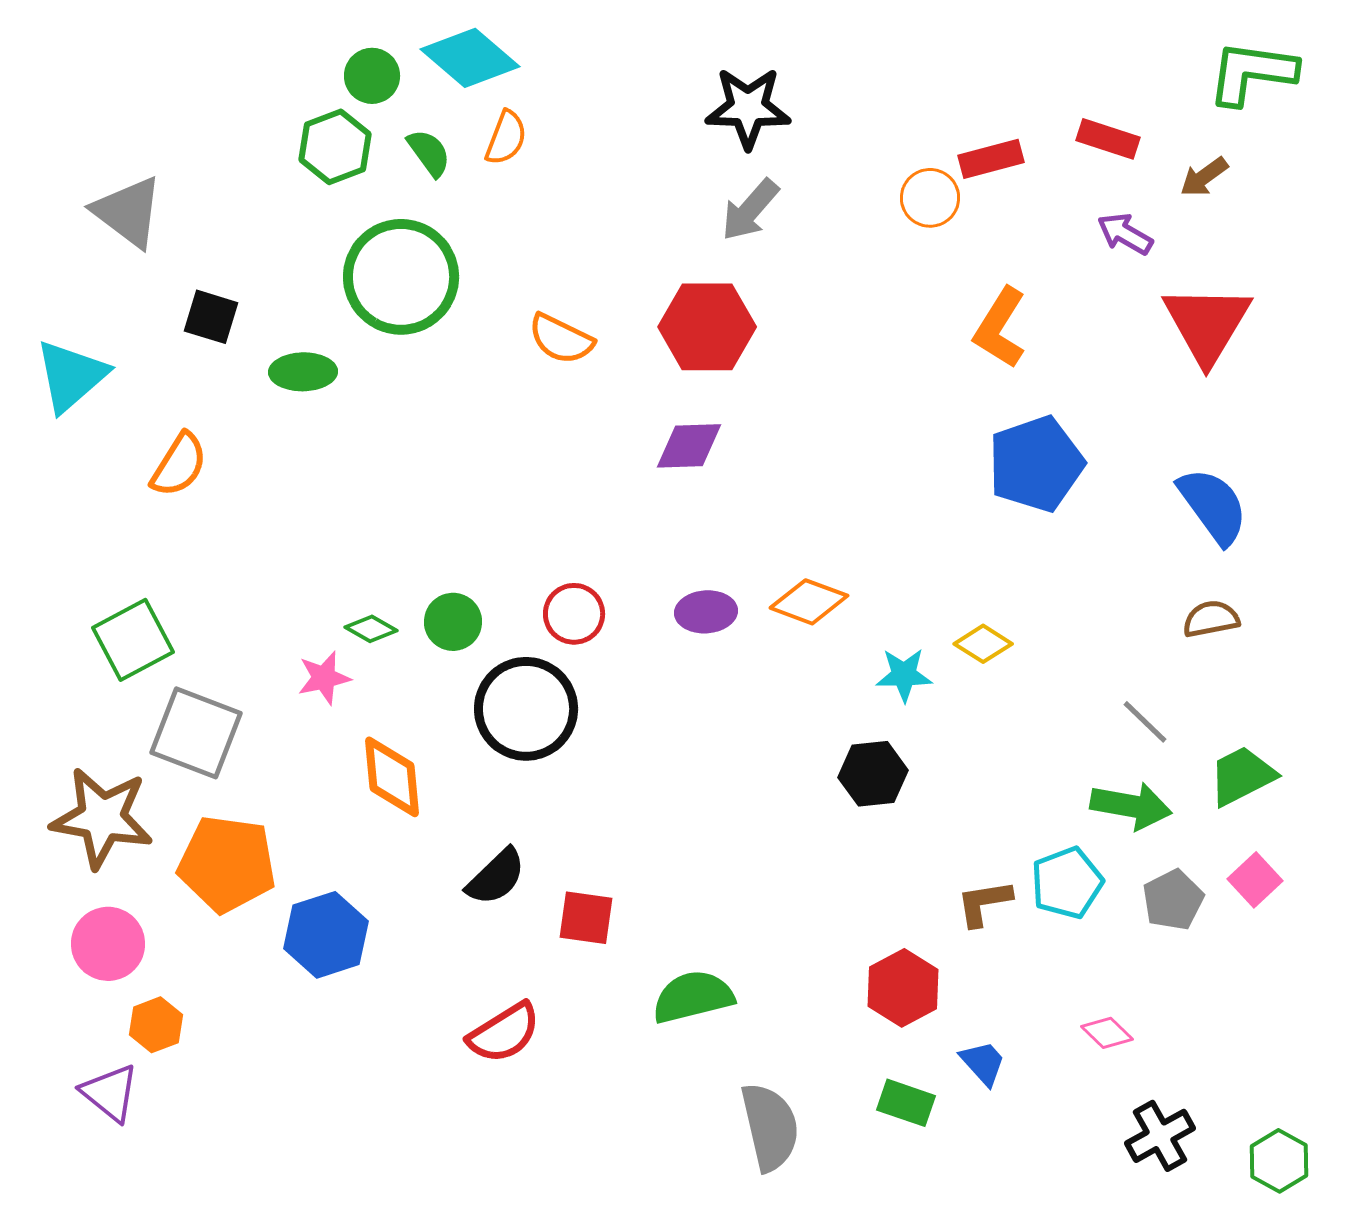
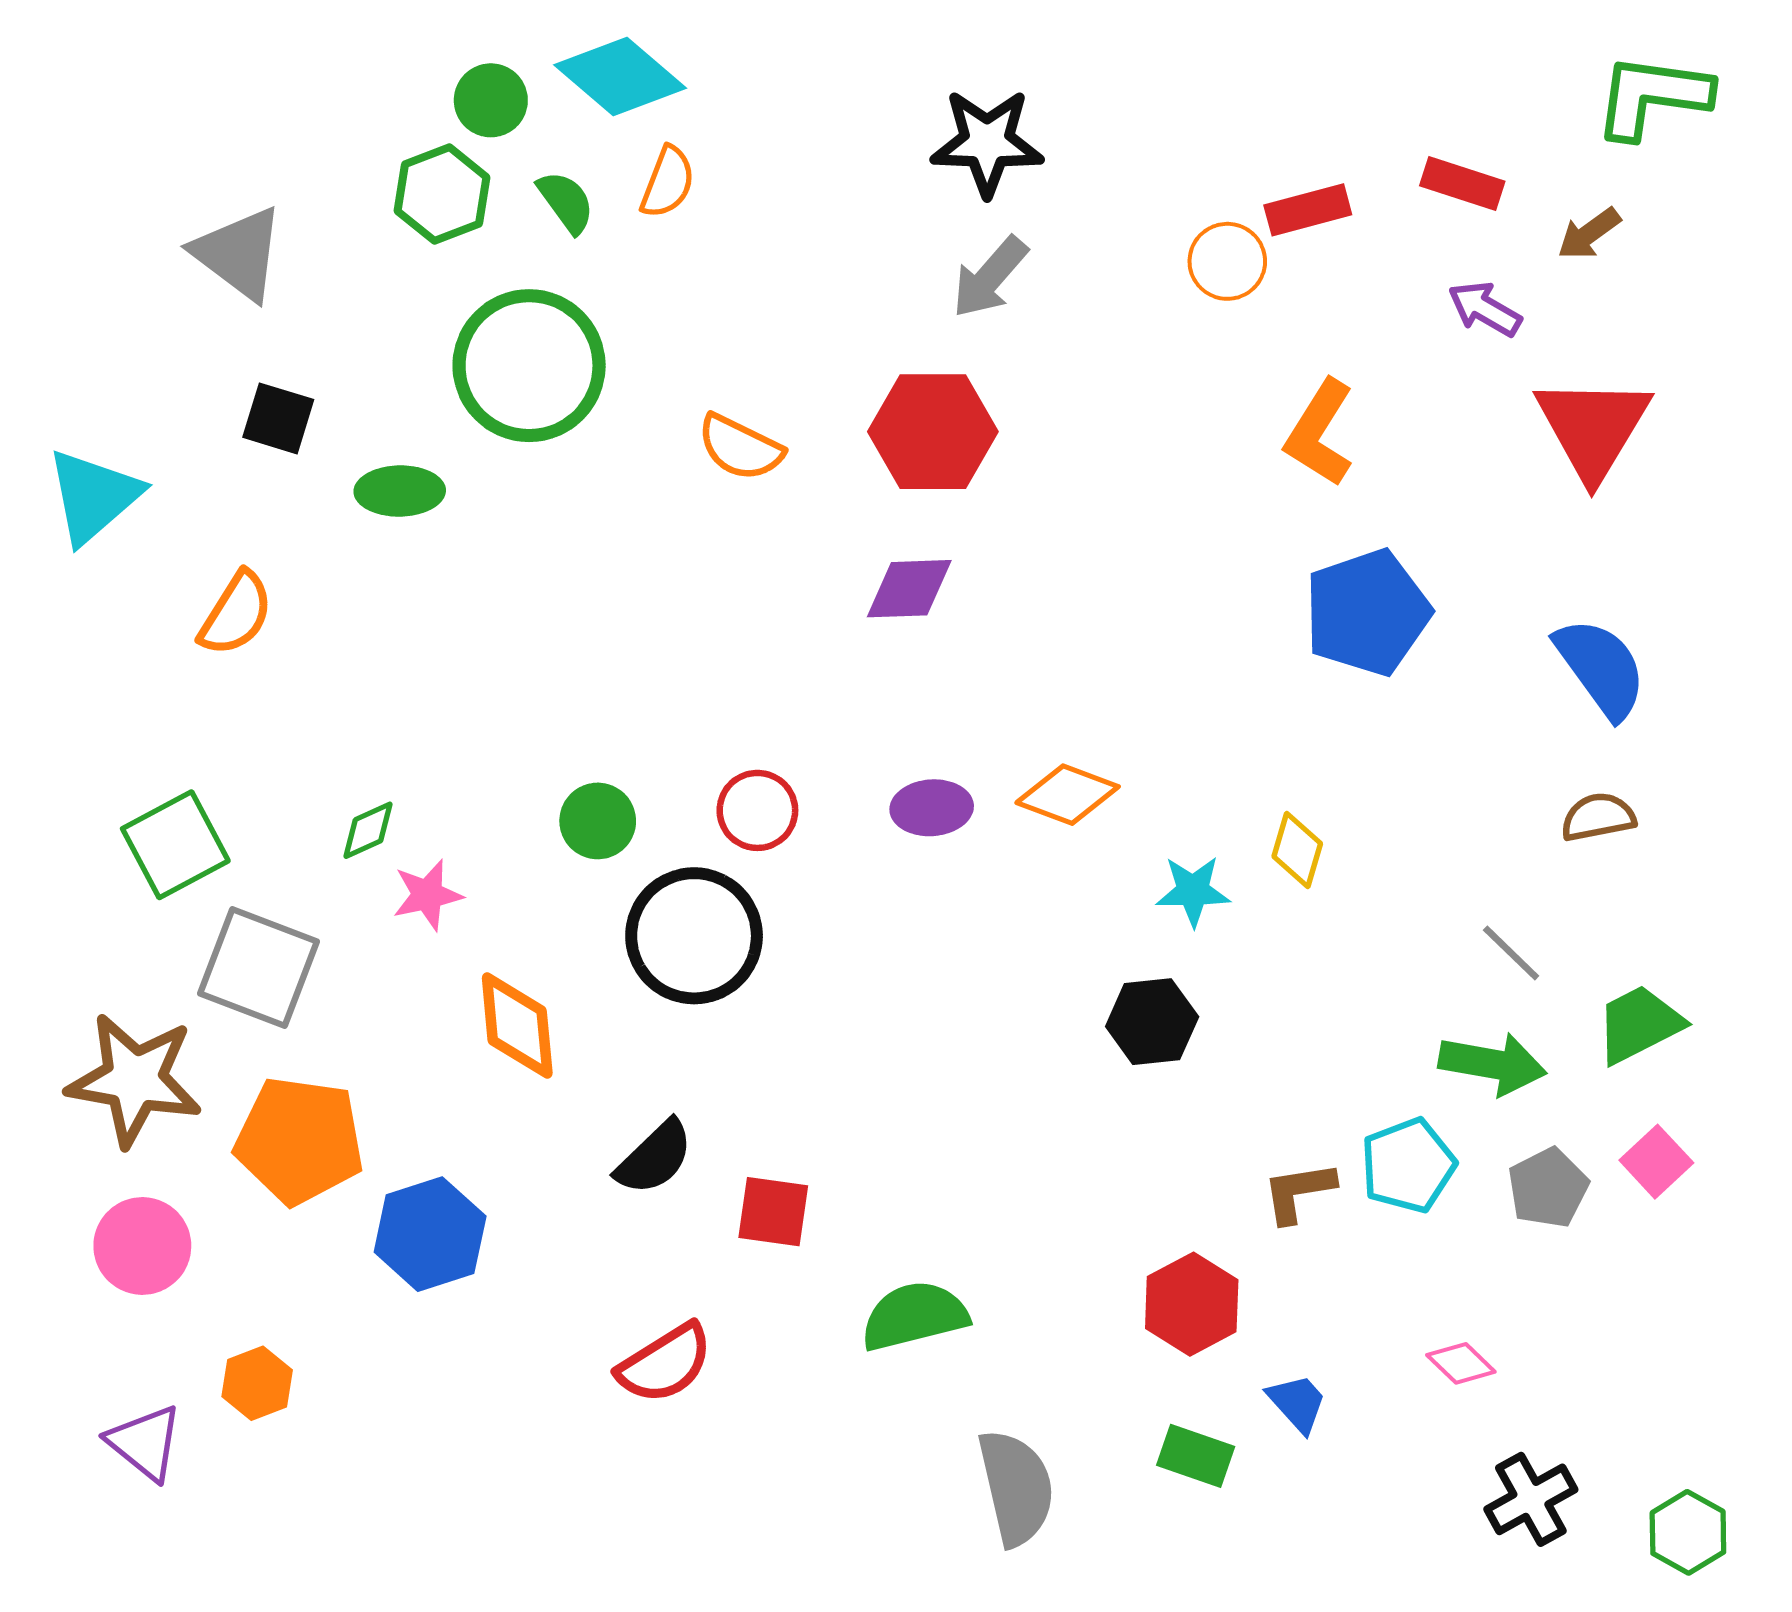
gray triangle: (128, 212) -> (239, 253), moved
green diamond: (371, 629) -> (368, 830), moved, turned -54
yellow diamond: (983, 644) -> (1297, 850), turned 74
orange hexagon: (156, 1025) -> (257, 1383), moved

